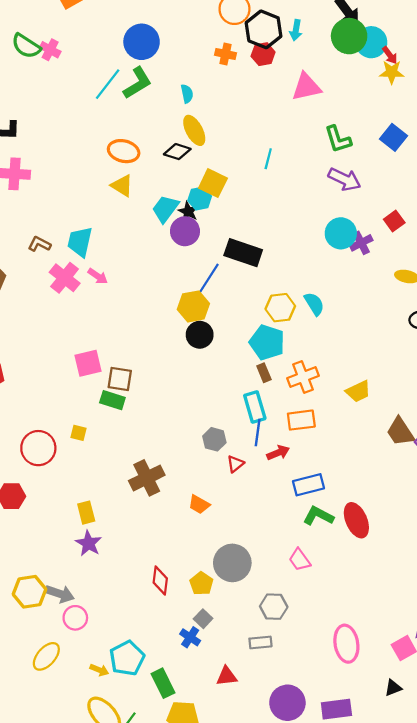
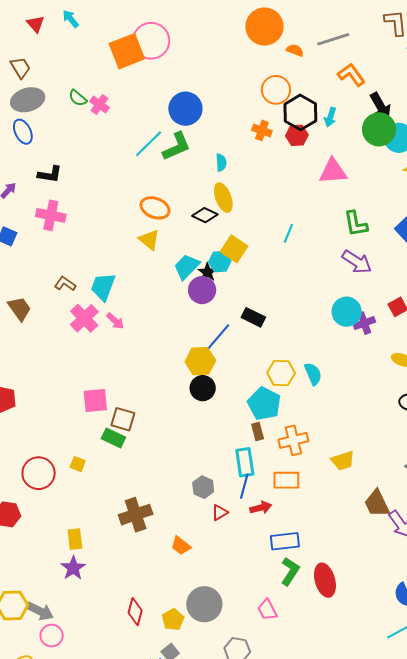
green semicircle: (26, 46) -> (78, 98), size x0.7
black rectangle: (243, 253) -> (253, 317), size x0.7
green L-shape: (318, 516) -> (290, 571), turned 88

